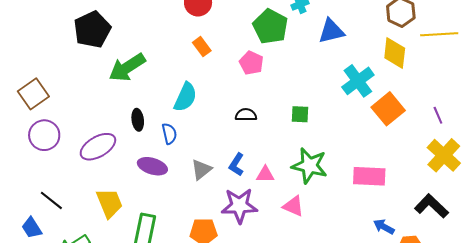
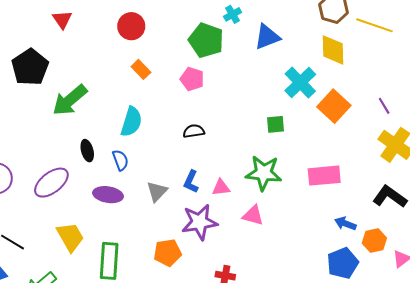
yellow line: (439, 34) -> (375, 25), turned 30
green square: (300, 114) -> (276, 124), moved

